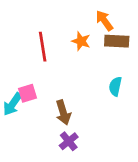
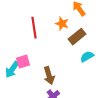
brown rectangle: (117, 41) -> (77, 37), moved, turned -42
cyan semicircle: (115, 86) -> (87, 57), turned 48

